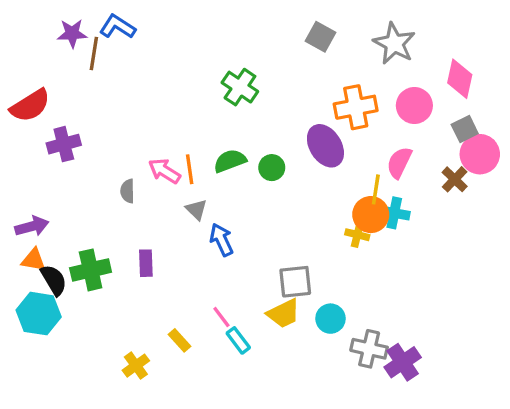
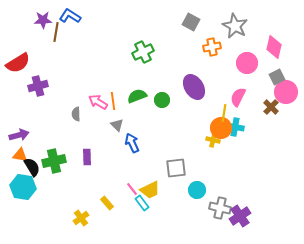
green cross: (240, 87) -> (143, 52), turned 30
orange cross: (356, 107) -> (212, 47), moved, size x0.7
yellow trapezoid: (284, 314) -> (150, 190), moved

